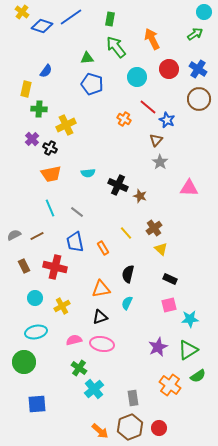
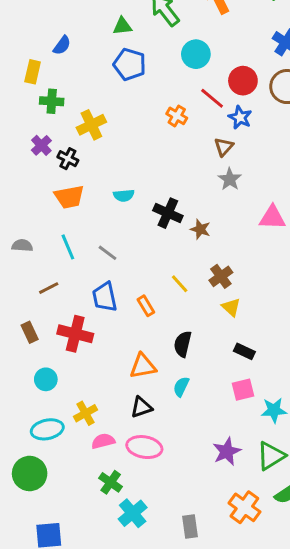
red circle: (169, 69) -> (243, 81), moved
gray semicircle: (14, 235) -> (22, 245), moved, turned 32
yellow cross: (62, 306) -> (86, 413), moved

